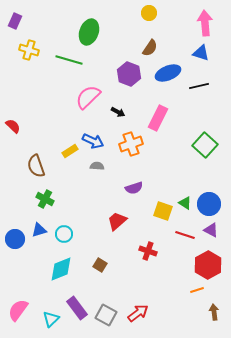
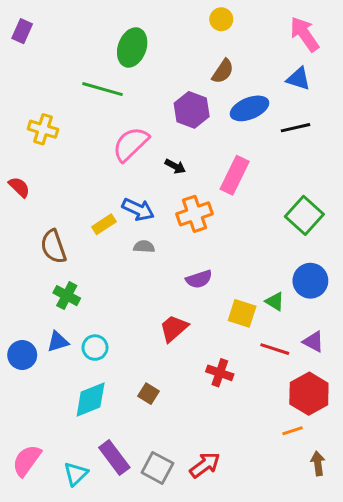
pink arrow: (205, 23) -> (304, 34), turned -30
yellow cross: (29, 50) -> (43, 129), moved
blue circle: (209, 204) -> (310, 281), moved

